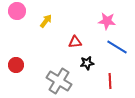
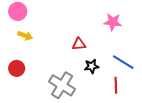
yellow arrow: (46, 21) -> (25, 36), moved, turned 72
blue line: (117, 47) -> (123, 62), moved

